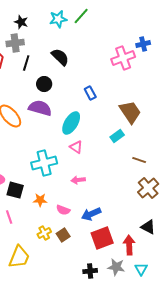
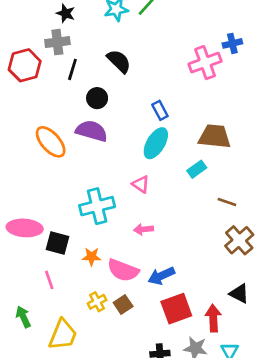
brown trapezoid: (130, 112) -> (215, 136), turned -50
cyan ellipse: (71, 123) -> (156, 143), moved
pink semicircle: (63, 210) -> (123, 270), size x1.6

